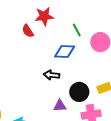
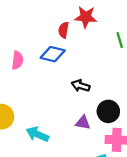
red semicircle: (28, 31) -> (64, 30), turned 32
blue diamond: (65, 51) -> (53, 54), moved

